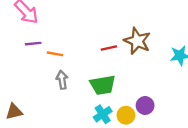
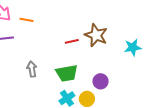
orange line: (55, 54) -> (27, 20), moved
purple circle: (145, 105) -> (101, 81), moved

